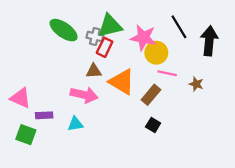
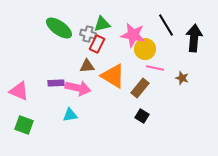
green triangle: (110, 26) -> (102, 24), size x0.7
purple rectangle: (44, 115) -> (56, 83), moved

